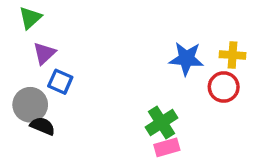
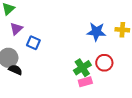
blue square: (60, 82) -> (33, 43), moved
red circle: (224, 87) -> (104, 63), moved

